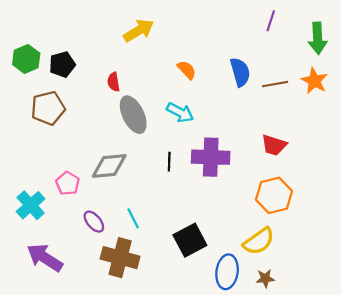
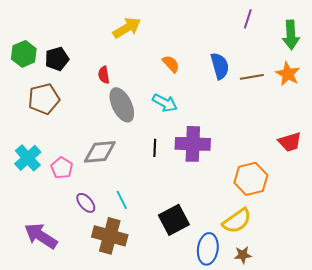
red trapezoid: (274, 145) -> (290, 142), moved, turned -35
cyan cross: (31, 205) -> (28, 158), moved

